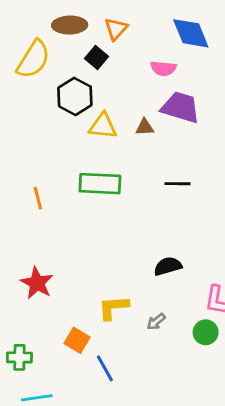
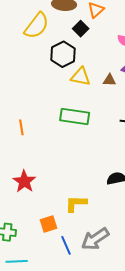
orange line: (38, 198) -> (21, 127), moved
gray arrow: (156, 322) -> (95, 239), moved, size x2.0
orange square: (77, 340) -> (48, 224), turned 36

